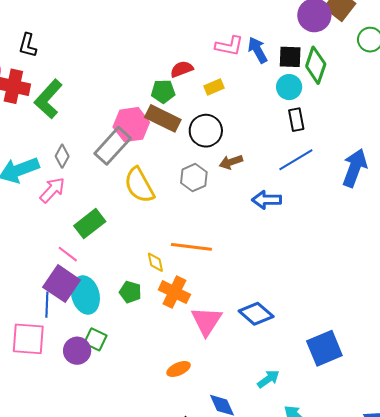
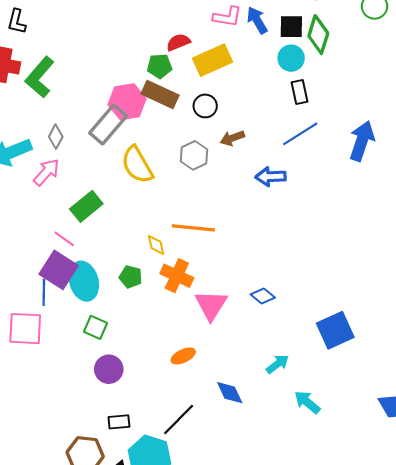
yellow rectangle: (214, 87) -> (212, 60), size x1.8
black circle: (206, 131) -> (205, 106), size x0.7
blue diamond: (256, 314) -> (263, 296), size x0.7
purple circle: (77, 351) -> (109, 369), moved

